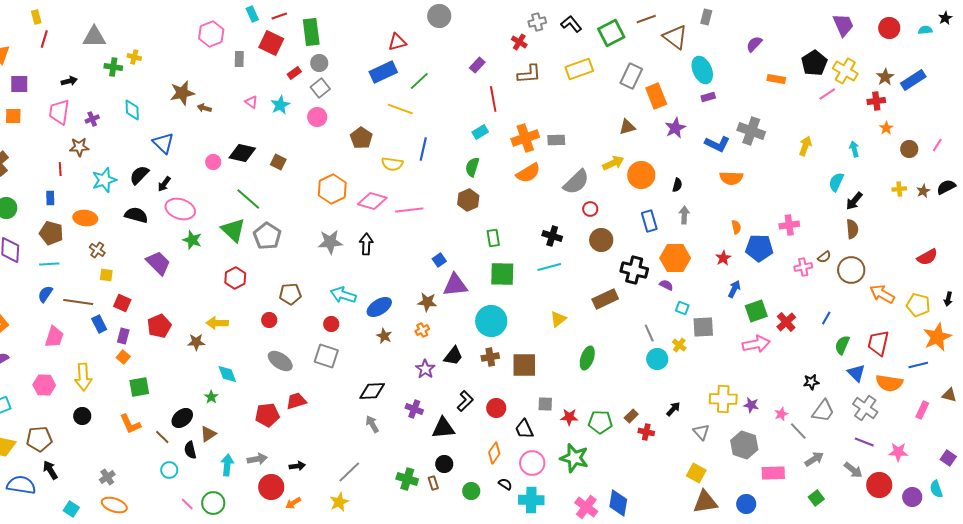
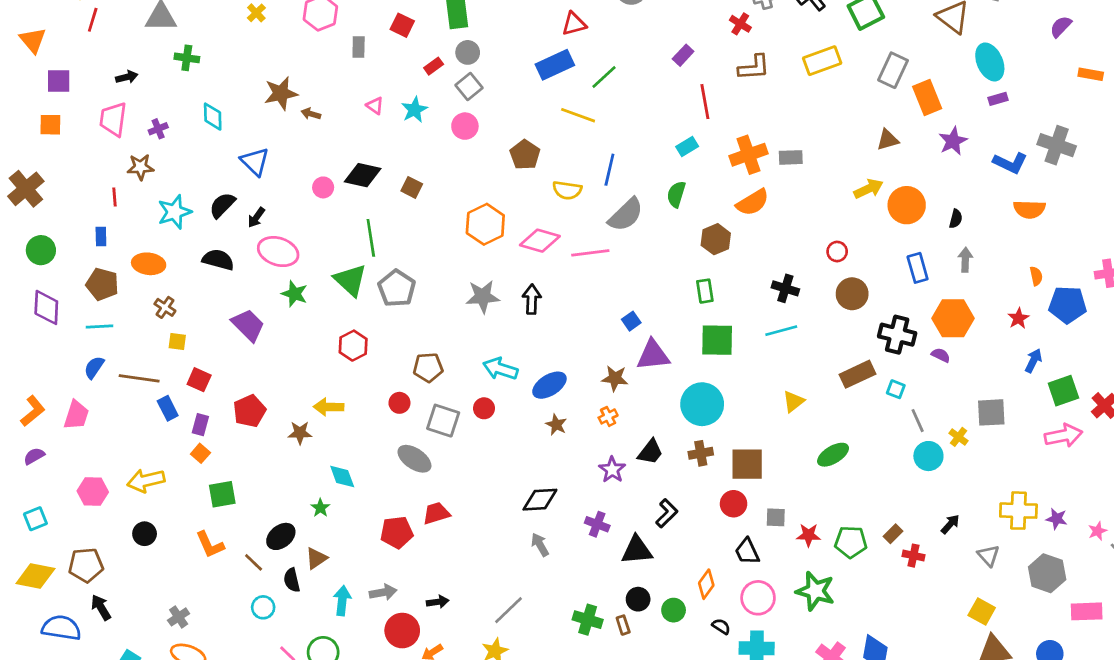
red square: (271, 43) -> (402, 25), size x0.7
yellow cross: (134, 57) -> (256, 13), moved, turned 32
gray semicircle: (576, 182) -> (626, 215), moved
green line: (248, 199) -> (371, 238), turned 40
brown hexagon: (468, 200) -> (716, 239), moved
cyan square: (682, 308) -> (896, 389), moved
pink trapezoid: (54, 337) -> (76, 415), moved
gray square: (326, 356) -> (443, 421), moved
green ellipse: (587, 358) -> (833, 455), turned 40
yellow arrow: (83, 377) -> (146, 481), turned 80
red circle: (496, 408) -> (734, 504), moved
green circle: (471, 491) -> (674, 610), moved

